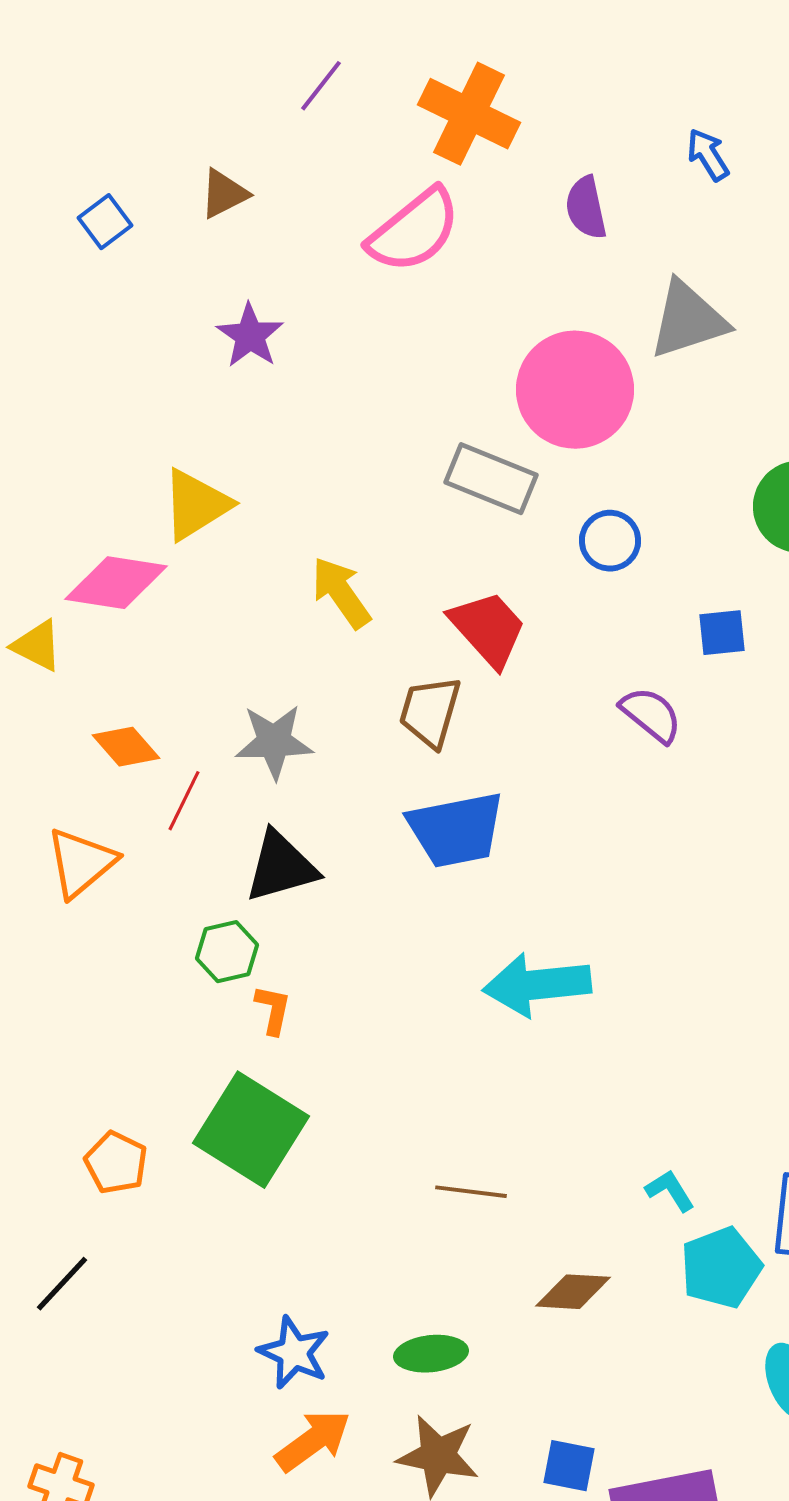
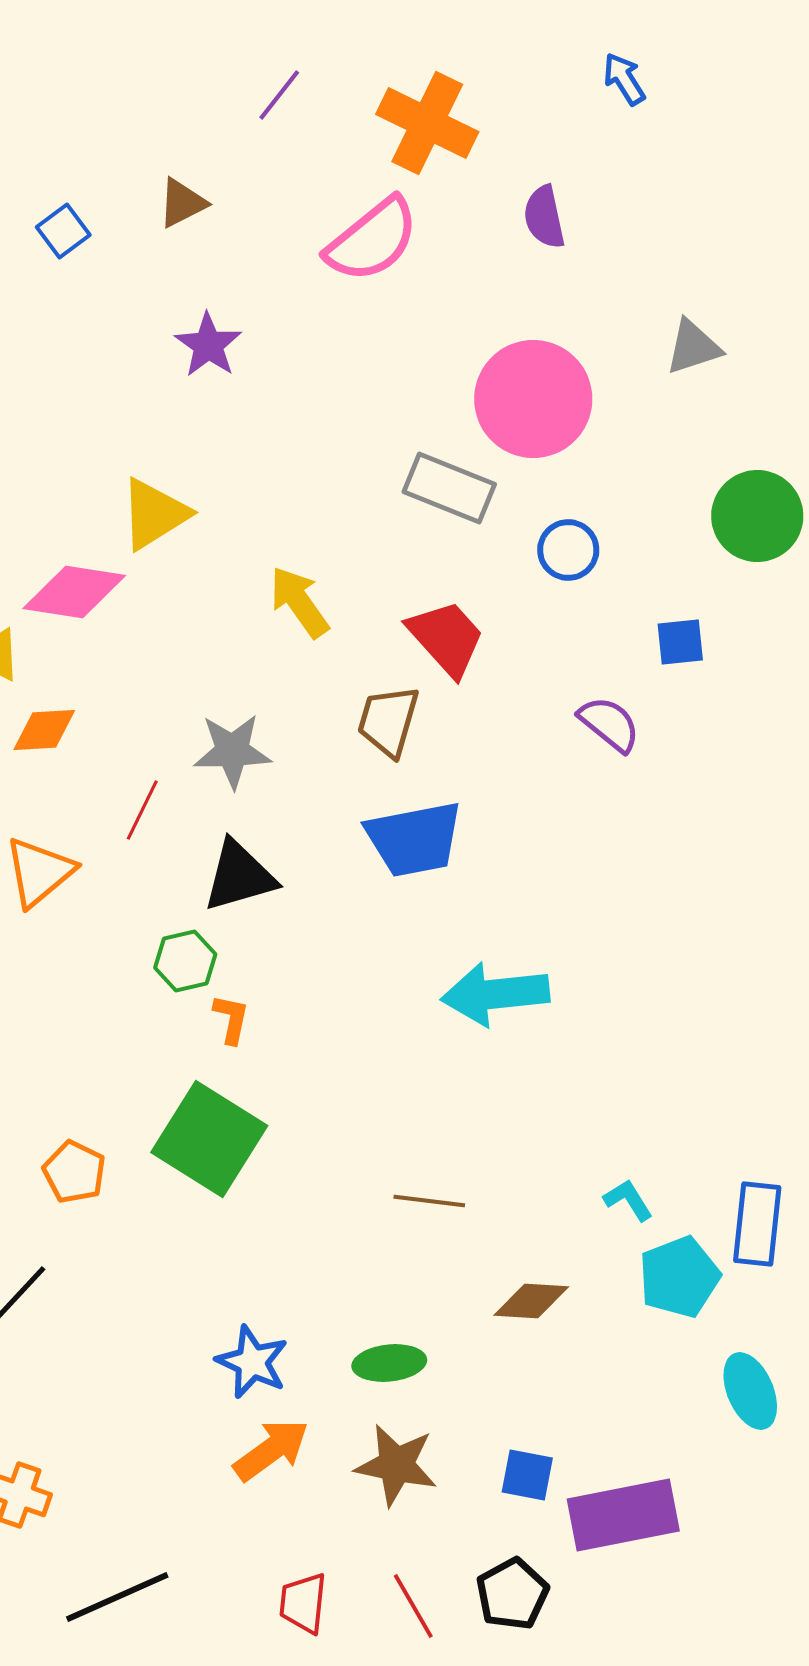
blue arrow: (708, 155) -> (624, 79), moved
gray triangle: (688, 320) -> (693, 347), moved, size x0.7
orange diamond: (126, 747) -> (44, 730), moved, turned -52

